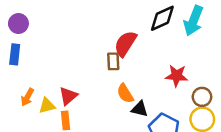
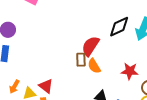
orange semicircle: (125, 93) -> (94, 66), moved
red triangle: (68, 96) -> (46, 86), turned -42

